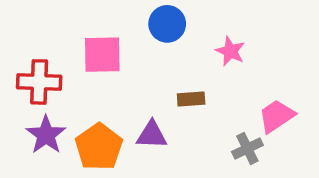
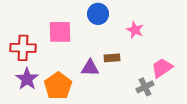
purple triangle: (152, 135) -> (90, 68), moved

